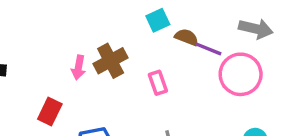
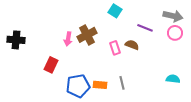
cyan square: (158, 20) -> (115, 11), turned -32
brown semicircle: (187, 37) -> (132, 45), moved
pink circle: (241, 74) -> (175, 33), moved, size x0.6

